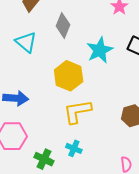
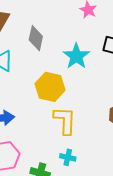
yellow L-shape: (77, 112) -> (65, 120), turned 112

